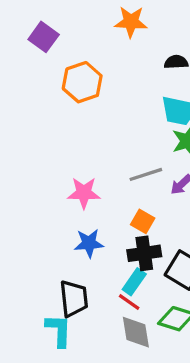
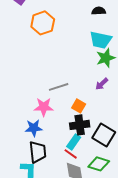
gray line: (146, 174) -> (59, 87), moved
pink star: (84, 193) -> (44, 107), moved
blue star: (89, 243) -> (34, 128), moved

